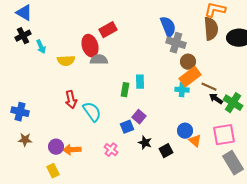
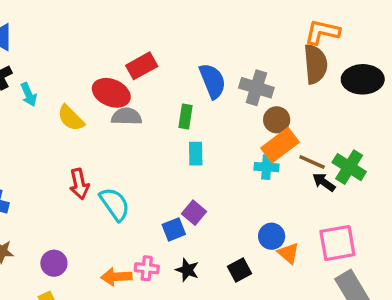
blue semicircle: (168, 27) -> (213, 81), moved
red ellipse: (90, 46) -> (111, 93), turned -50
yellow semicircle: (66, 61) -> (71, 118), turned 48
green rectangle: (125, 90) -> (186, 116), moved
green cross: (233, 103) -> (349, 167), moved
black star: (145, 143) -> (187, 270), moved
orange arrow: (72, 150) -> (116, 277), moved
pink cross: (111, 150) -> (147, 268), turned -32

